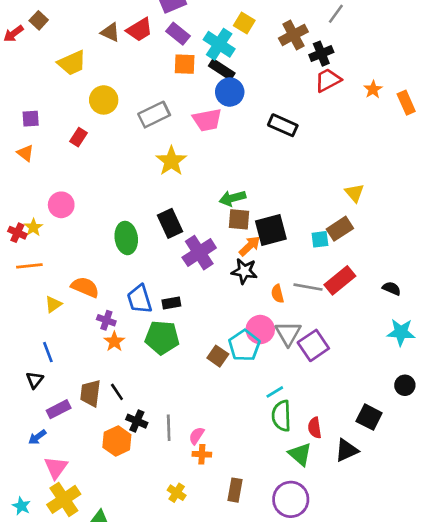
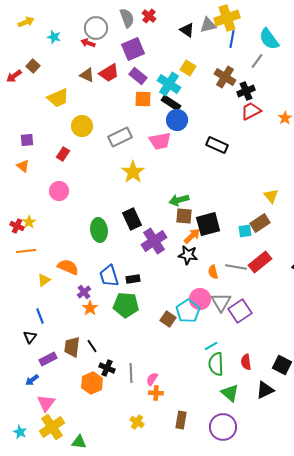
brown cross: (293, 35) -> (225, 77), turned -30
pink circle: (61, 205) -> (59, 191), moved
purple cross: (106, 320) -> (84, 292), turned 32
red semicircle: (315, 428) -> (246, 362), moved

